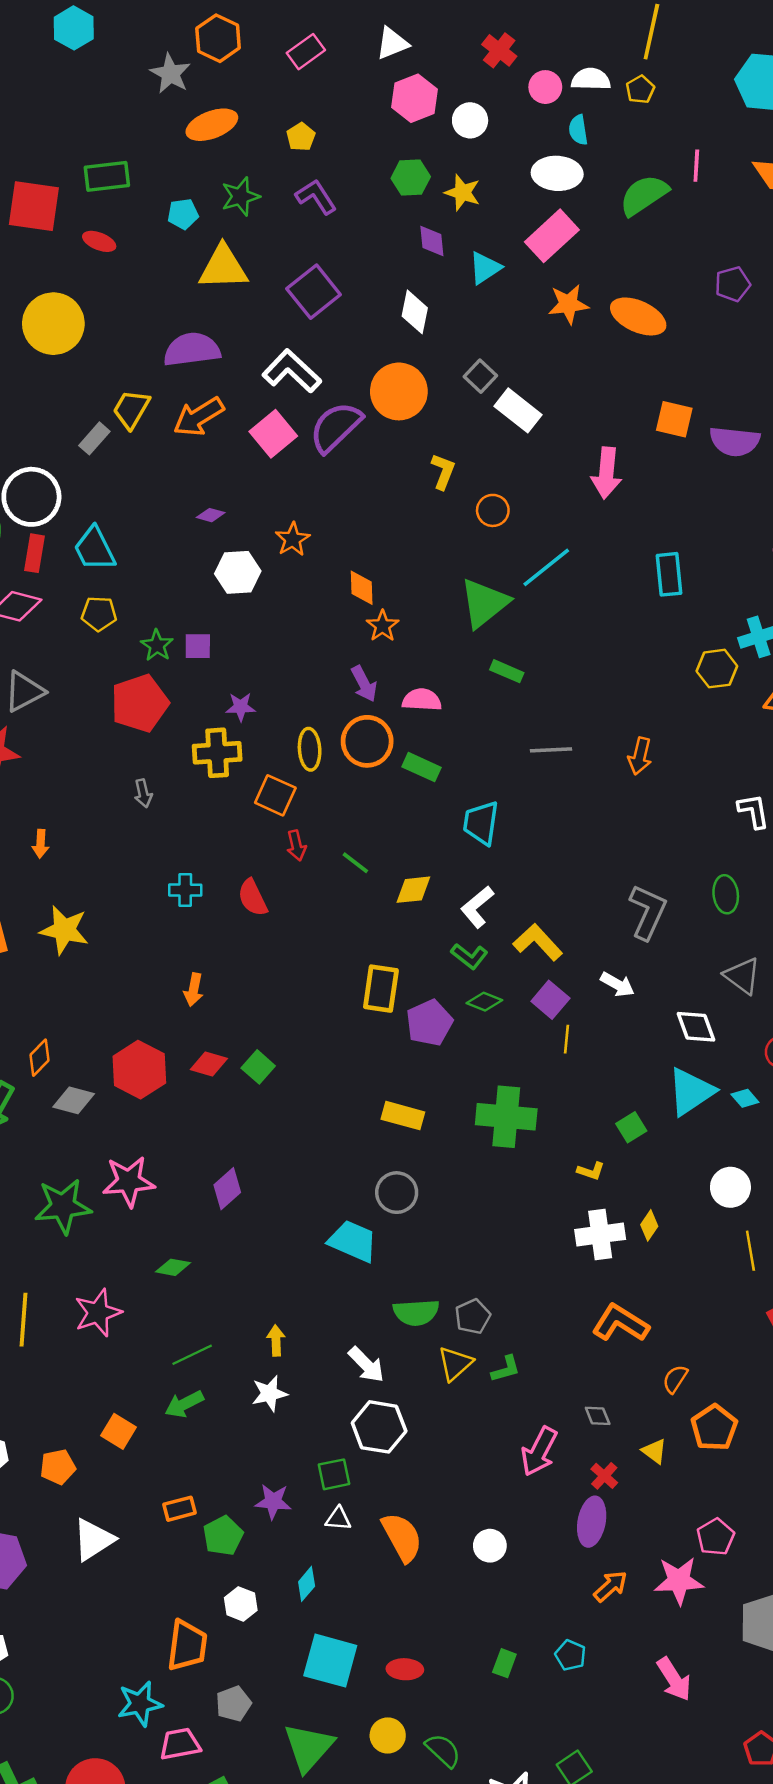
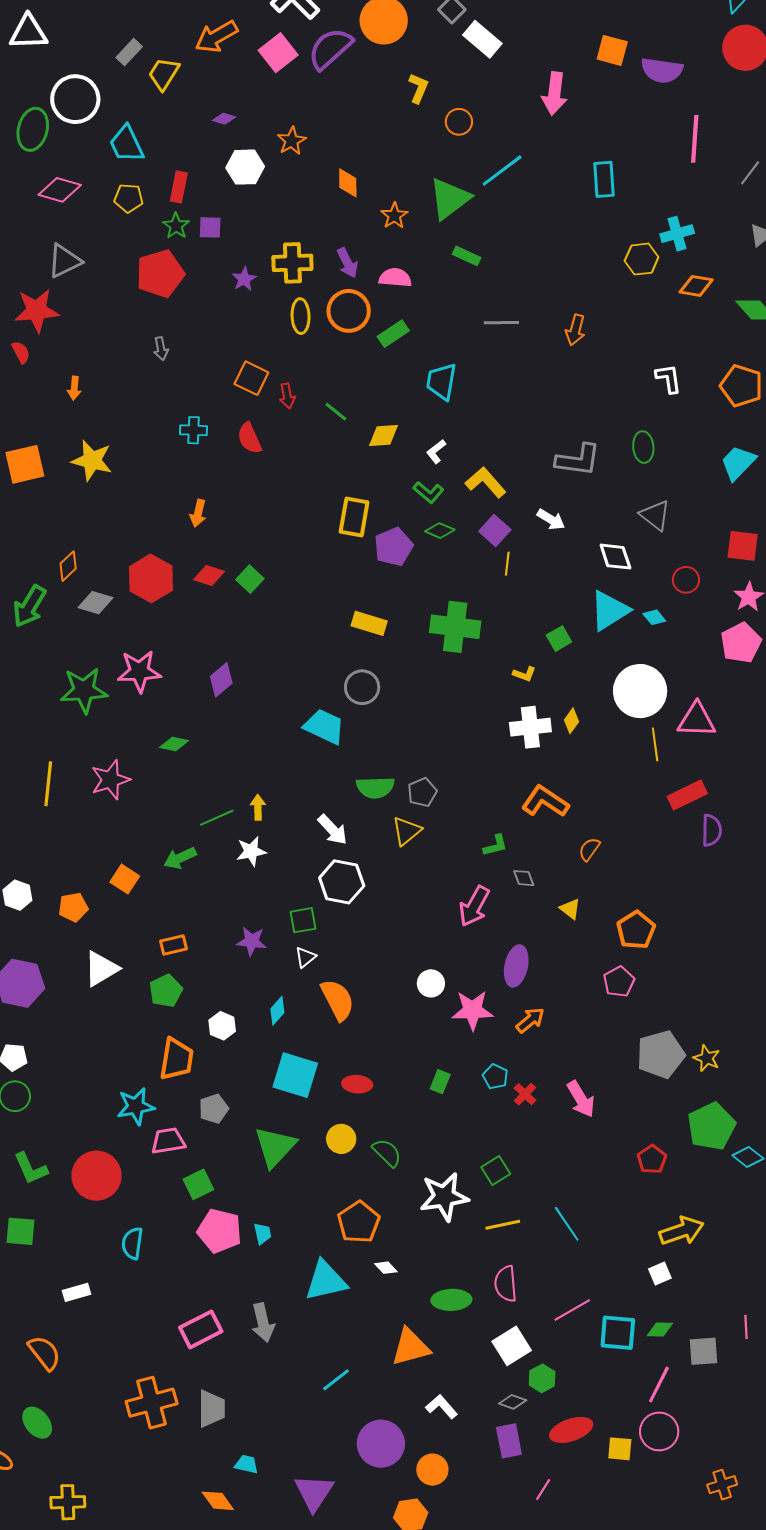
yellow trapezoid: (131, 409) -> (164, 74), moved
red rectangle: (35, 553) -> (179, 187), moved
orange star: (383, 626) -> (394, 216), moved
purple star: (241, 707) -> (244, 279), turned -30
yellow cross: (217, 753) -> (292, 263), moved
green rectangle: (421, 767) -> (393, 334), turned -60
orange square: (275, 795) -> (251, 378), moved
white L-shape: (477, 907) -> (436, 451), size x0.7
gray L-shape: (648, 912) -> (578, 460), turned 72
white circle: (730, 1187) -> (640, 691), size x1.6
green line: (192, 1355) -> (217, 818), moved
green L-shape: (506, 1369) -> (495, 846), moved
orange pentagon: (714, 1428) -> (636, 930), moved
red cross: (604, 1476) -> (525, 1094), moved
white triangle: (338, 1519) -> (305, 957), turned -45
green pentagon: (223, 1536) -> (166, 991), moved
orange semicircle: (402, 1537) -> (338, 1000), moved
pink star: (679, 1581) -> (472, 1010), moved

